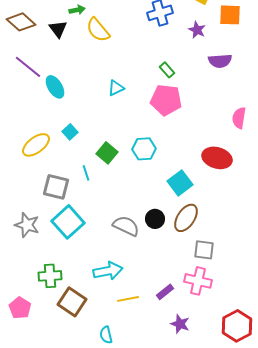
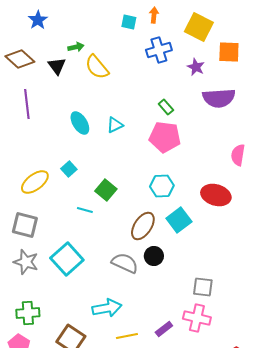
purple semicircle: (220, 61) -> (219, 98), size x1.4
purple line: (28, 67) -> (27, 104), turned 44
cyan ellipse: (55, 87) -> (80, 123), moved
cyan hexagon: (144, 149) -> (162, 186), moved
cyan line: (86, 173) -> (85, 210), turned -56
gray square: (56, 187) -> (25, 225), moved
brown ellipse: (186, 218) -> (143, 226), moved
green cross: (50, 276) -> (28, 313), moved

